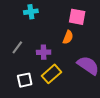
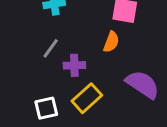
gray line: (17, 47) -> (51, 48), moved

